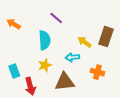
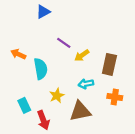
brown rectangle: (106, 37) -> (109, 64), moved
cyan semicircle: (45, 40) -> (41, 69), moved
yellow arrow: (85, 42) -> (82, 55), moved, turned -64

